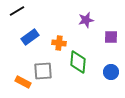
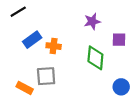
orange cross: (59, 43) -> (54, 46), moved
green diamond: (78, 62) -> (95, 58), moved
blue circle: (111, 72) -> (121, 87), moved

